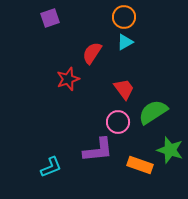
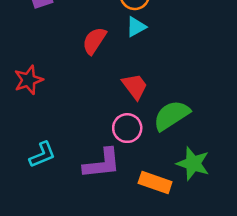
red star: (68, 79) -> (28, 80), moved
cyan L-shape: (51, 167) -> (42, 155), moved

